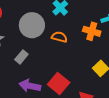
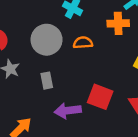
gray rectangle: (21, 57) -> (47, 81), turned -32

